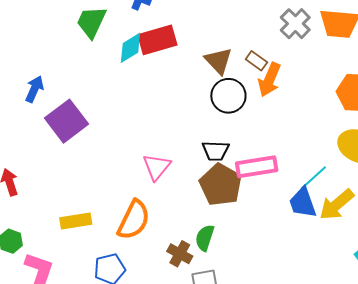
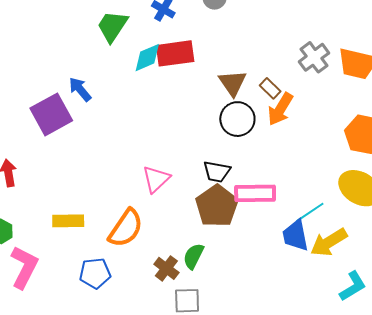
blue arrow: (34, 89) -> (80, 89), moved, turned -72
purple square: (67, 121) -> (51, 114), moved

